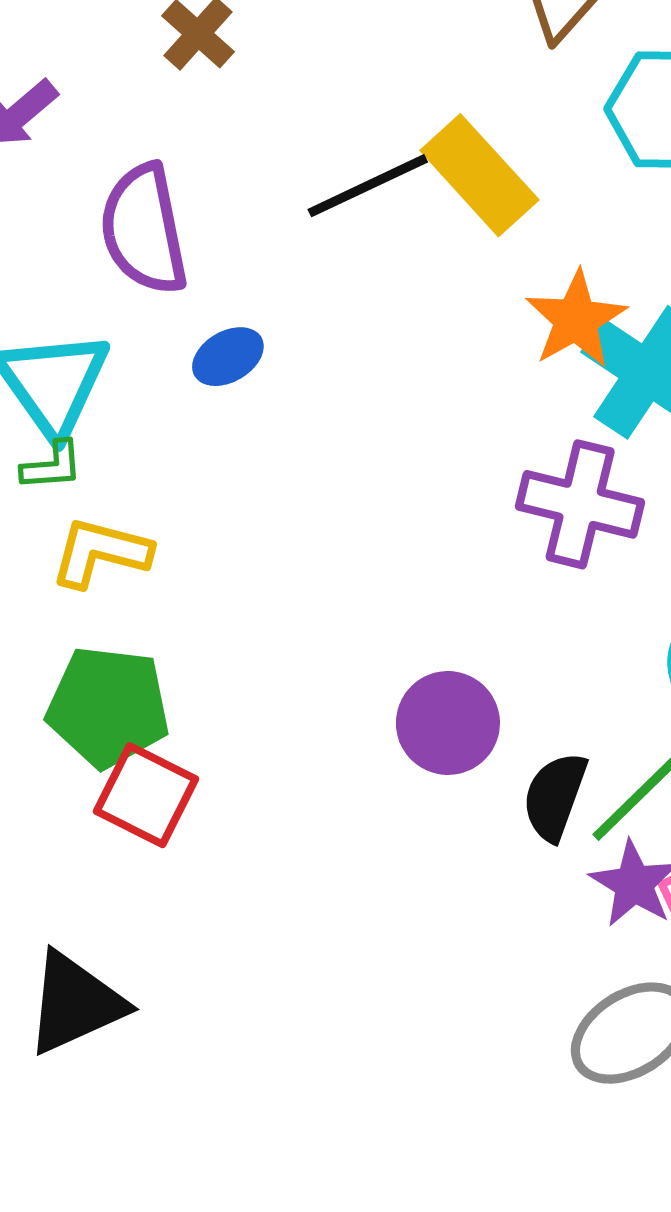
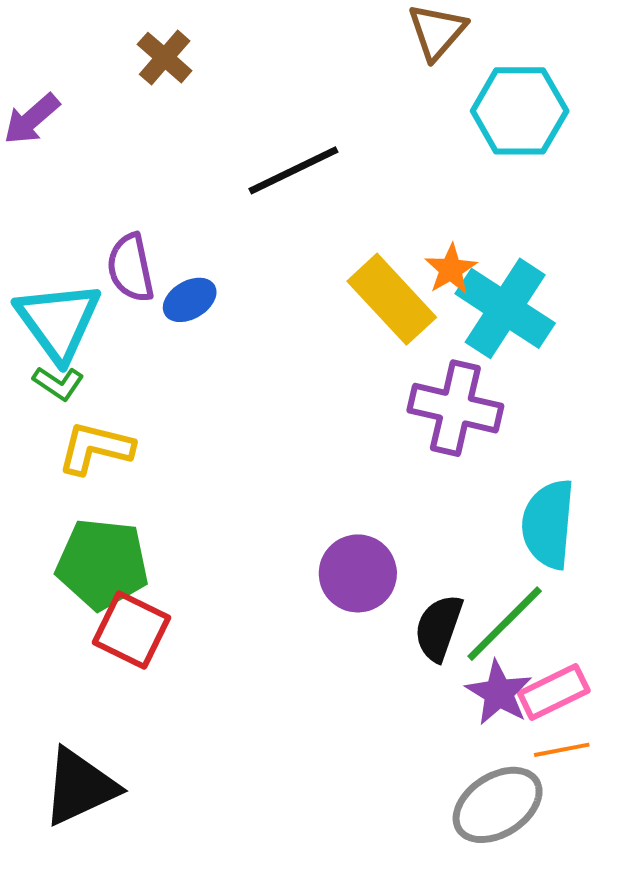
yellow rectangle: (479, 175) -> (392, 299), moved
purple semicircle: (144, 229) -> (131, 268), moved, size x0.7
orange star: (576, 319) -> (451, 269), size x0.7
green L-shape: (52, 466) -> (58, 383), turned 39

